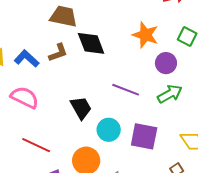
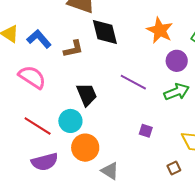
brown L-shape: (58, 53) -> (73, 49), moved
cyan circle: (109, 130) -> (70, 121), moved
purple square: (144, 136) -> (146, 131), size x0.5

